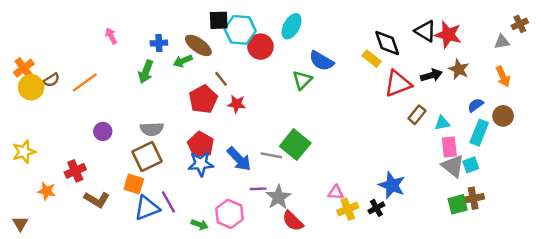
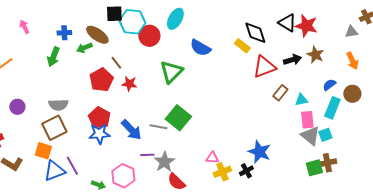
green triangle: (302, 80) -> (171, 72), moved, size x1.4

